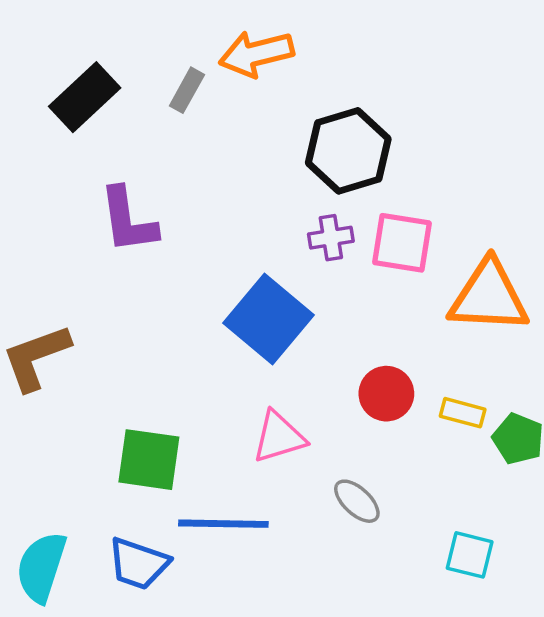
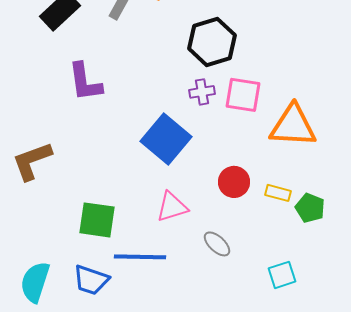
cyan square: (470, 555) -> (282, 275), turned -32

